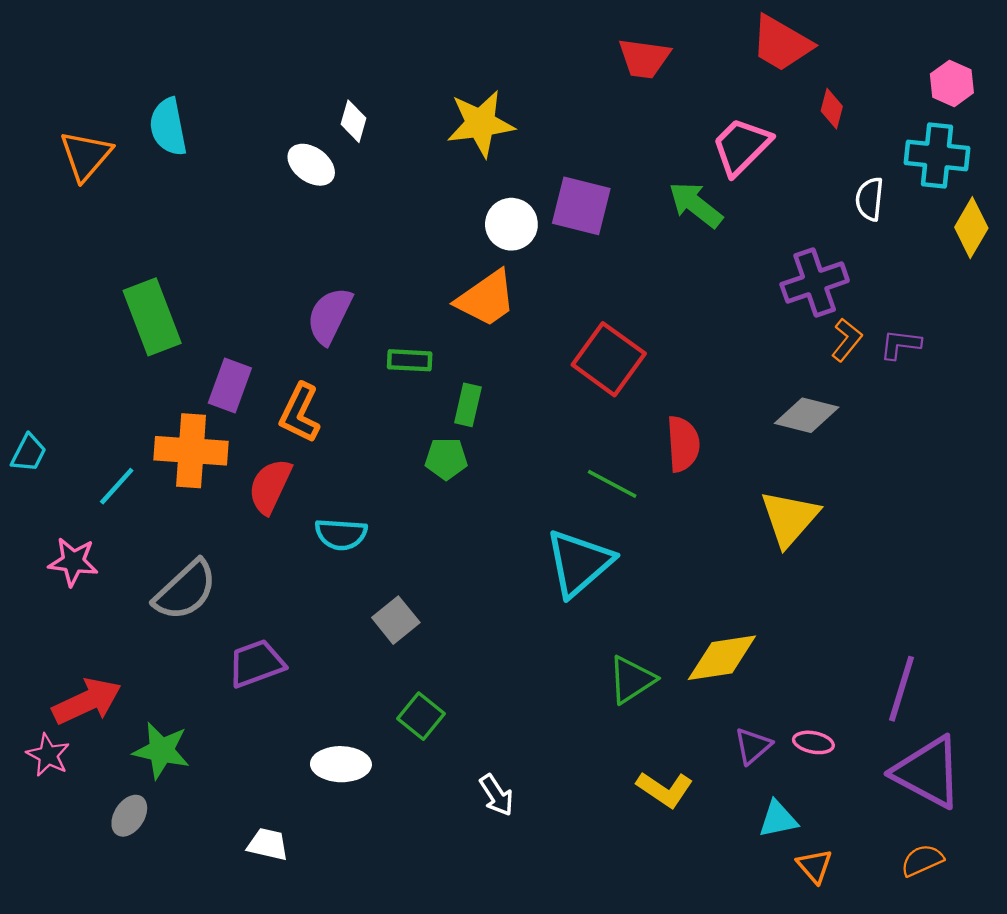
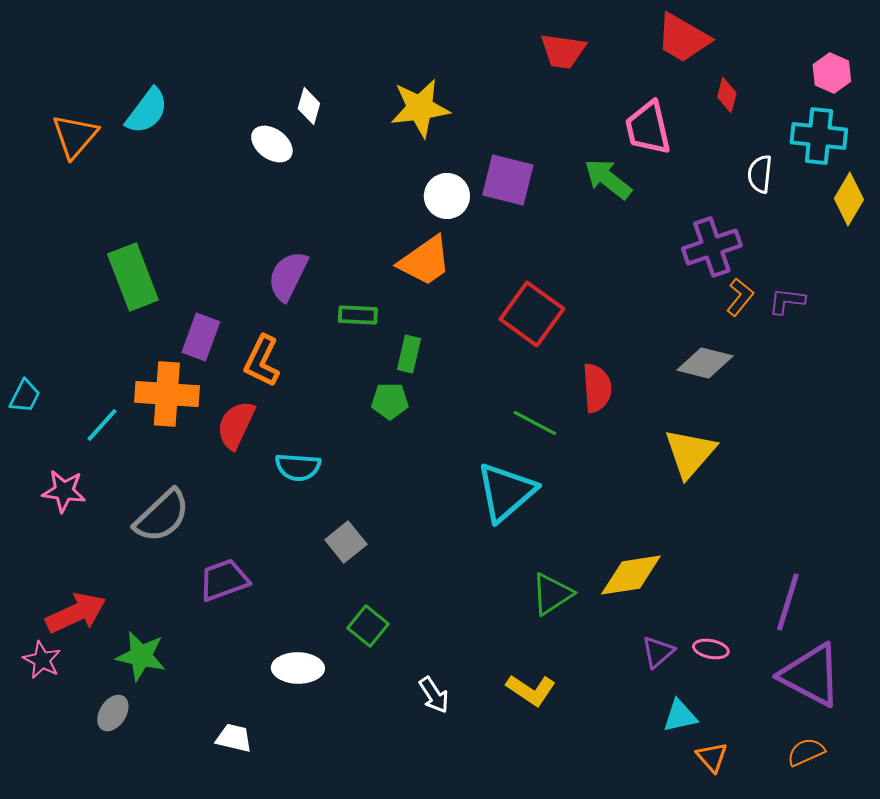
cyan semicircle: (168, 127) -> (147, 111), turned -132
pink trapezoid: (741, 146) -> (648, 128), turned -58
yellow L-shape: (665, 789) -> (531, 690), moved

